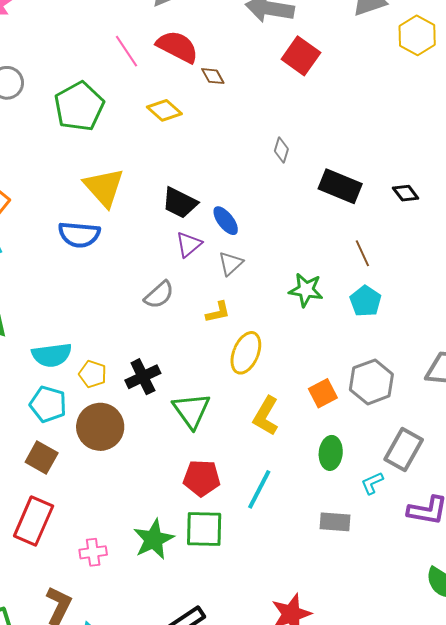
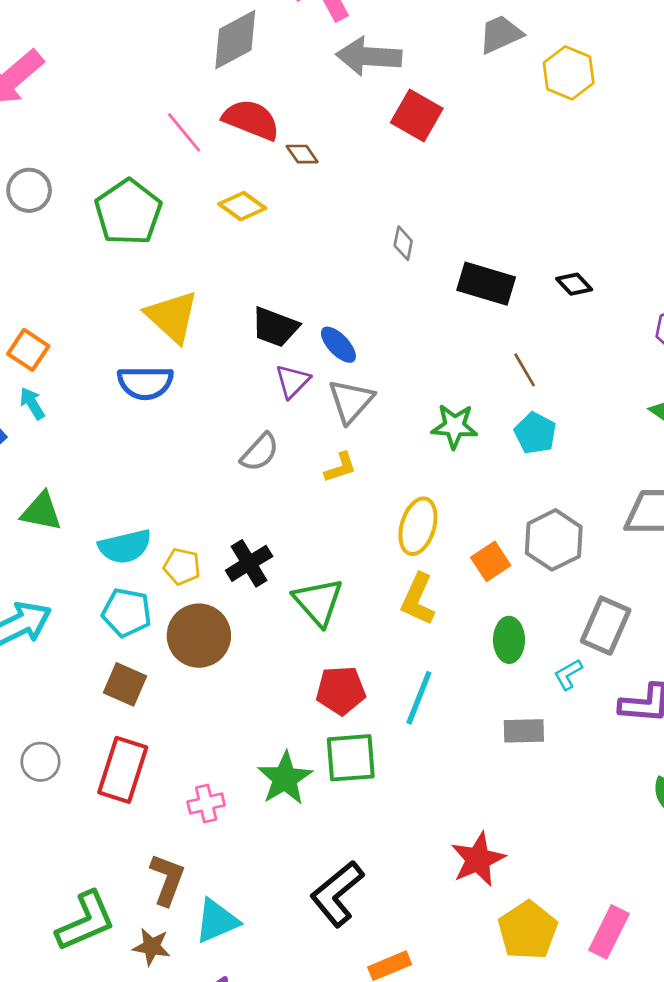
gray triangle: (231, 263) -> (351, 401), size x1.4
yellow ellipse: (246, 353) -> (418, 526), moved

